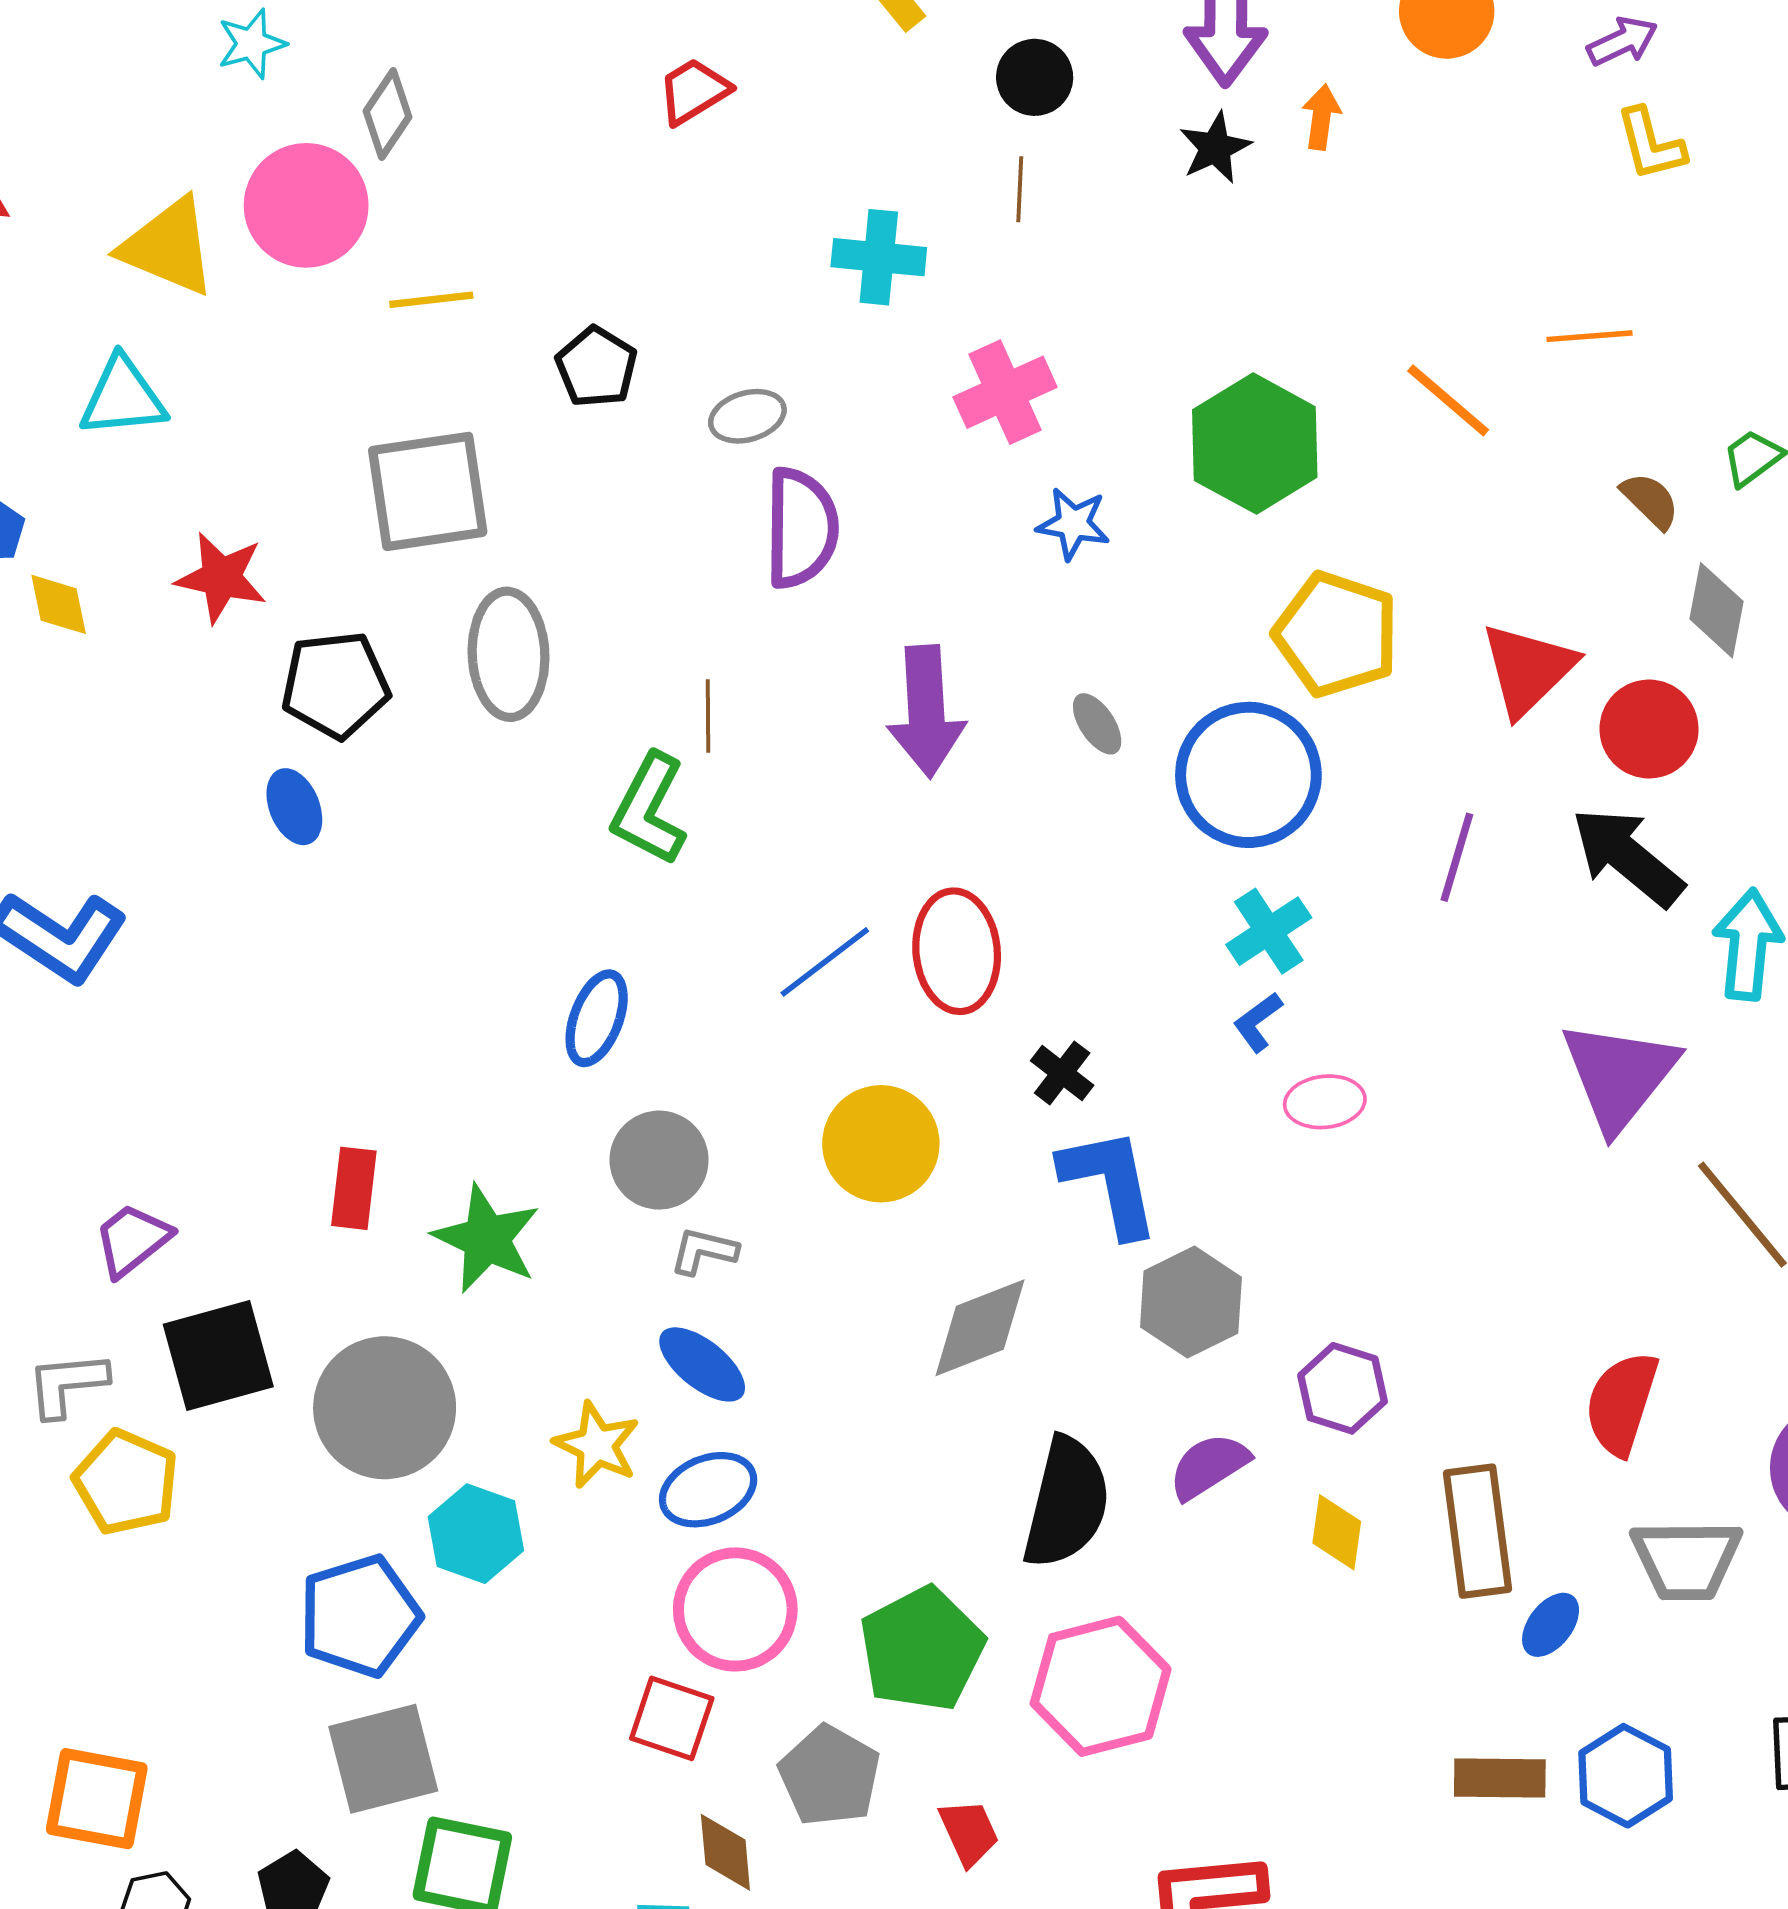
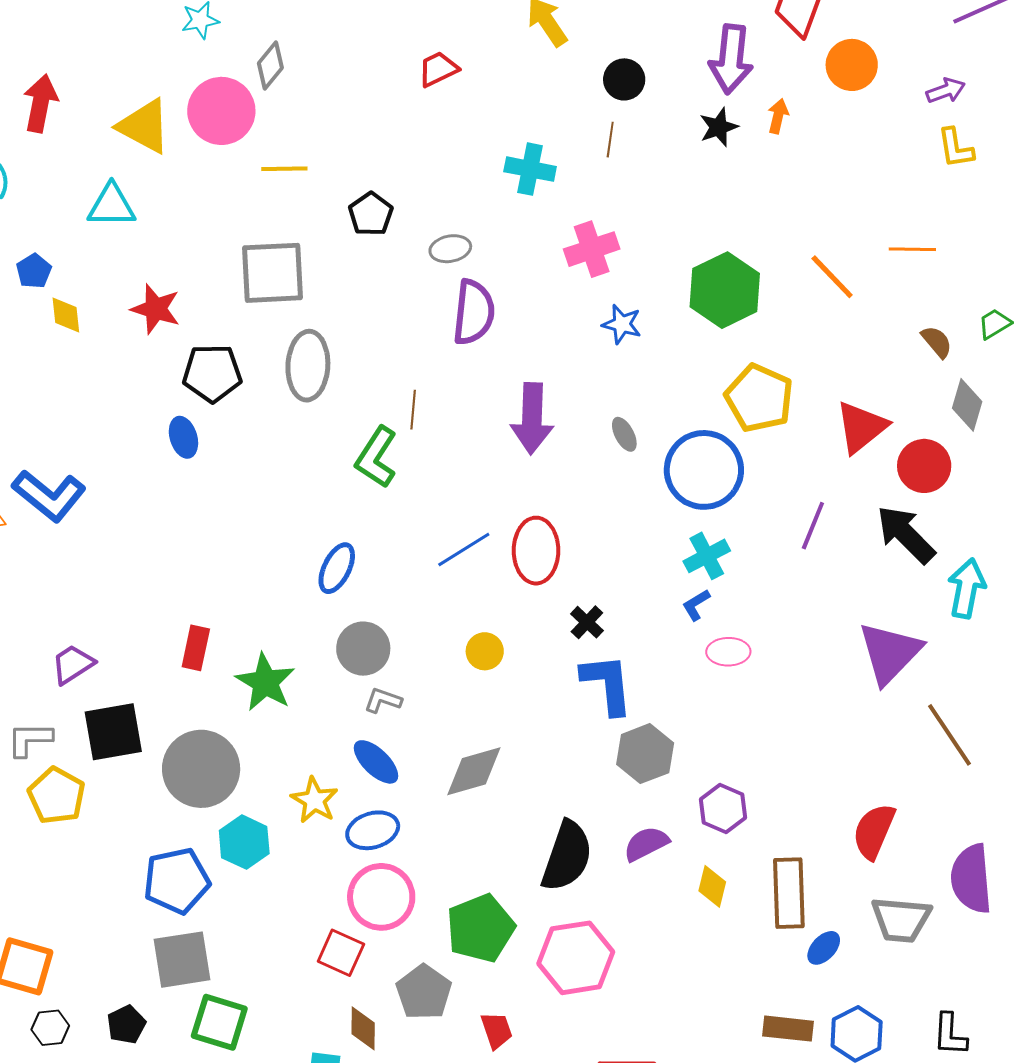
yellow circle: (881, 1144) -> (485, 651), size x0.6
gray diamond: (980, 1328) -> (474, 771), moved

